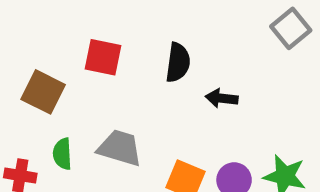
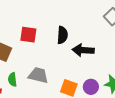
black arrow: (222, 98) -> (83, 50), size x1.5

